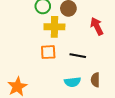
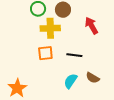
brown semicircle: (95, 80) -> (93, 78), turned -56
cyan semicircle: (72, 82) -> (71, 81), turned 133

